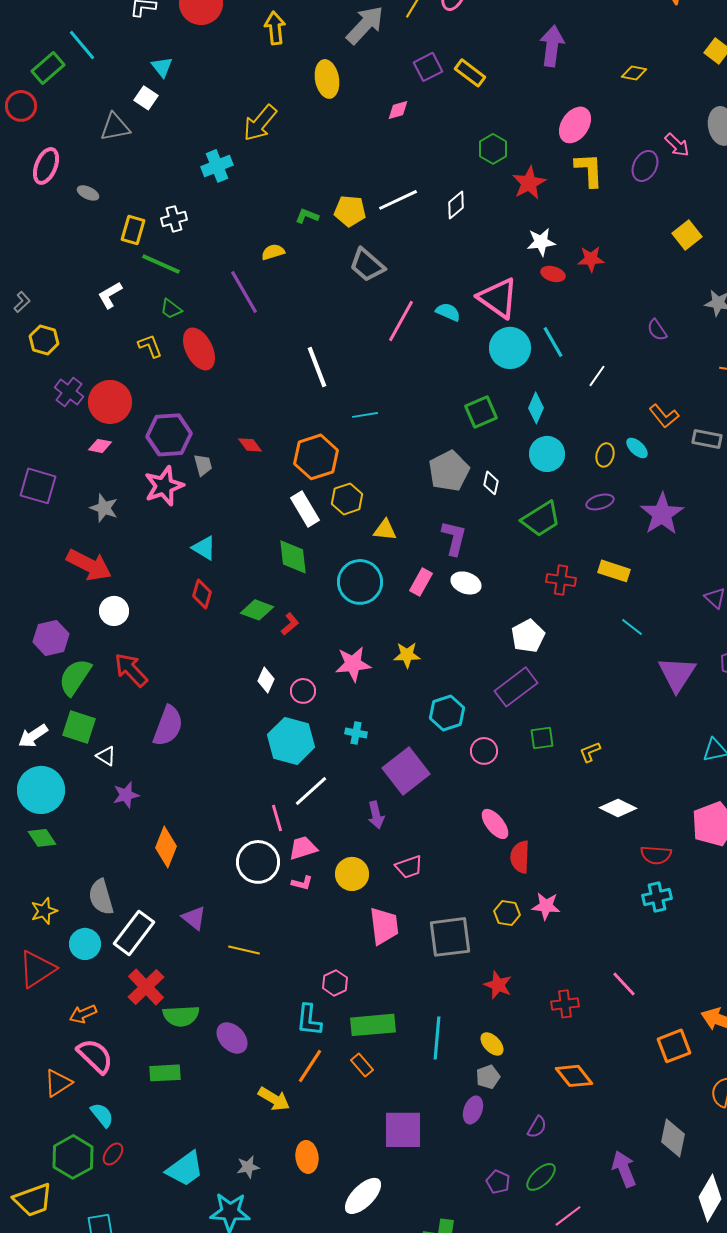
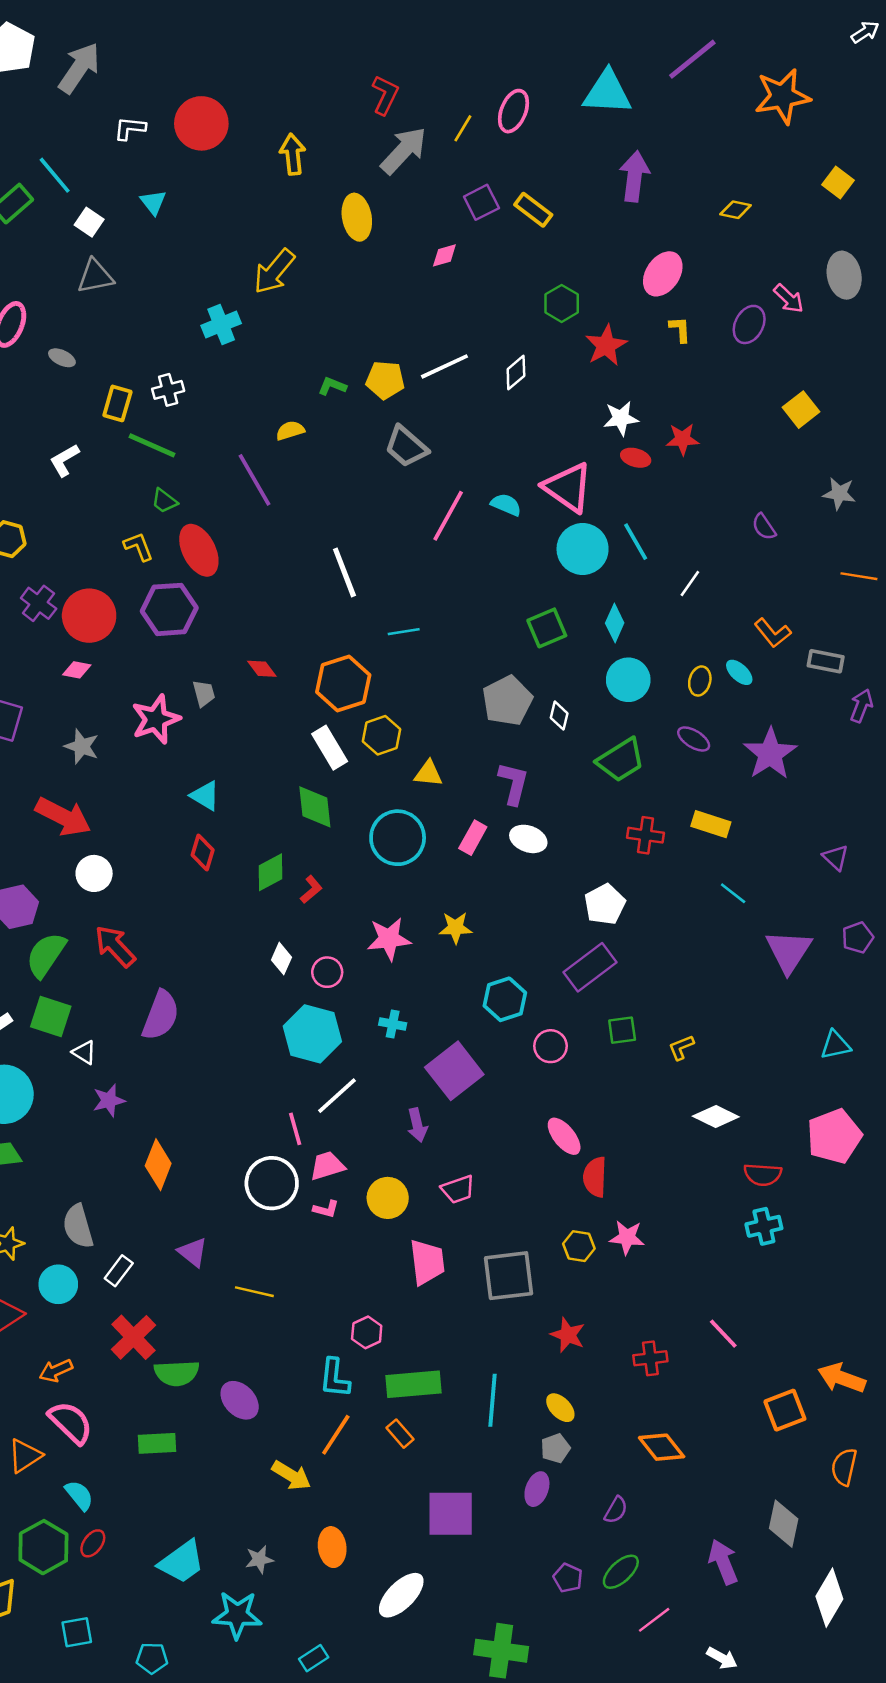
white square: (146, 98) -> (89, 222), moved
yellow L-shape: (589, 170) -> (680, 329), size x0.6
white L-shape: (110, 295) -> (64, 460), moved
purple hexagon: (169, 435) -> (169, 609), moved
purple ellipse: (600, 502) -> (694, 739), turned 48
green diamond: (257, 610) -> (270, 872), turned -48
white rectangle: (134, 933) -> (119, 1271), size x0.6

